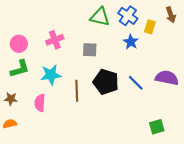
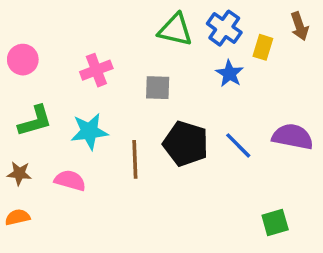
pink circle: (19, 44) -> (23, 60), moved
pink semicircle: (40, 103) -> (70, 180), turned 102

